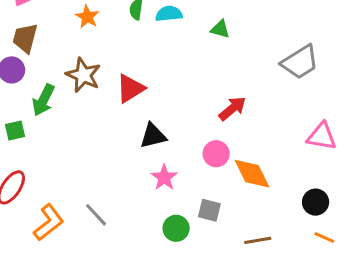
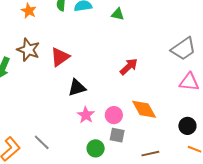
gray trapezoid: (300, 62) -> (183, 49), moved
pink circle: (216, 154) -> (114, 115), moved

